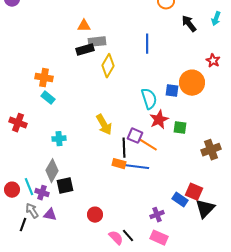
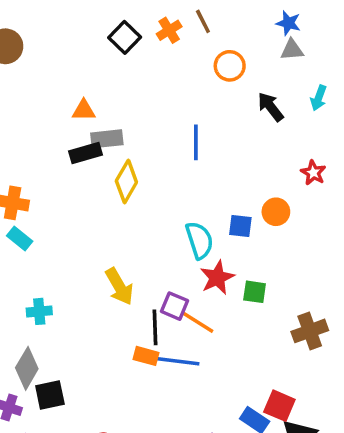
orange circle: (192, 83) -> (276, 212), size x0.6

